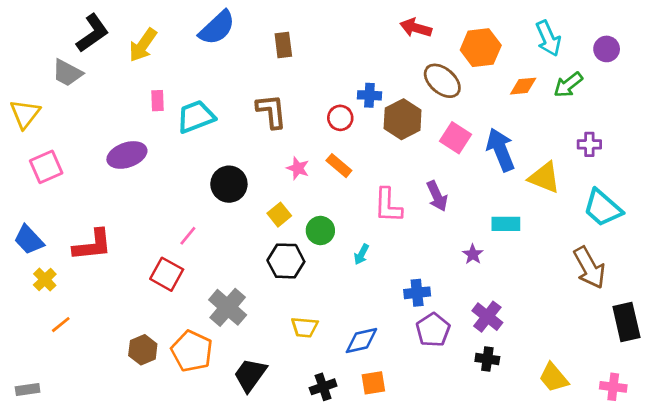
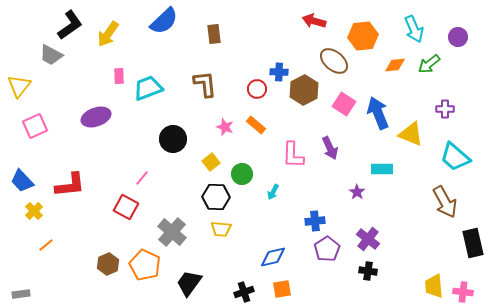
yellow trapezoid: (304, 327) -> (221, 229), moved
yellow trapezoid: (554, 378) -> (434, 286), moved, turned 35

